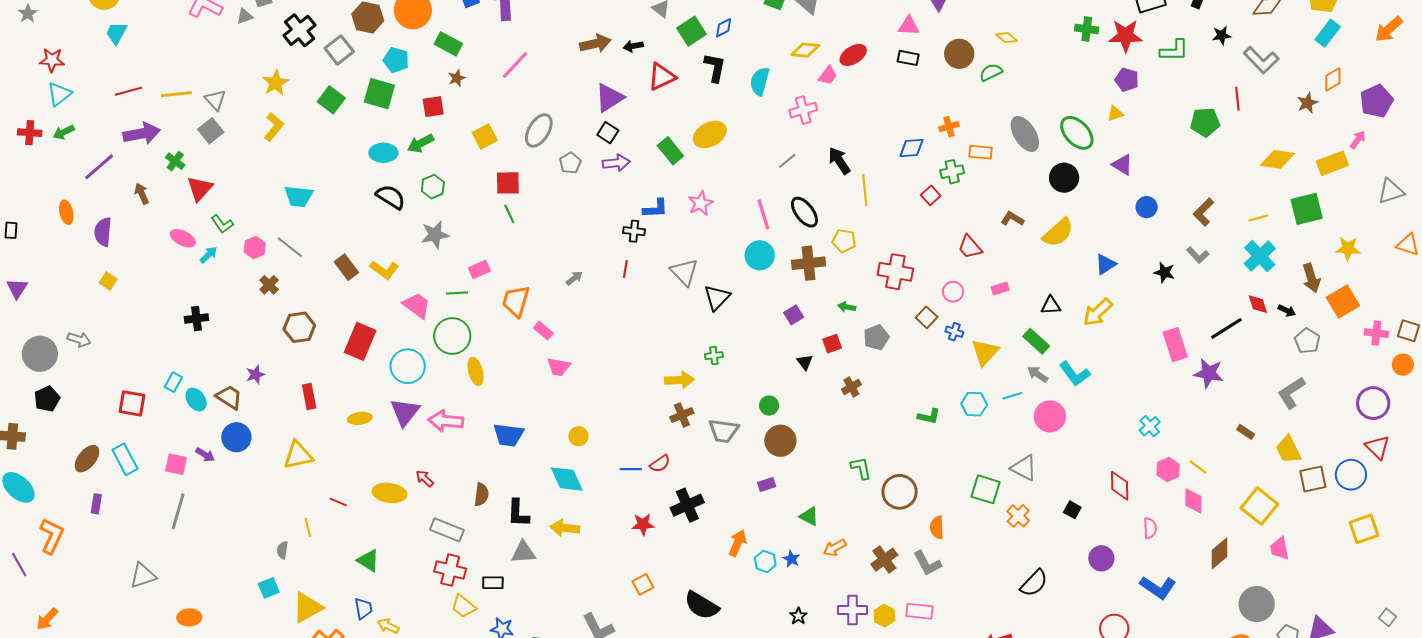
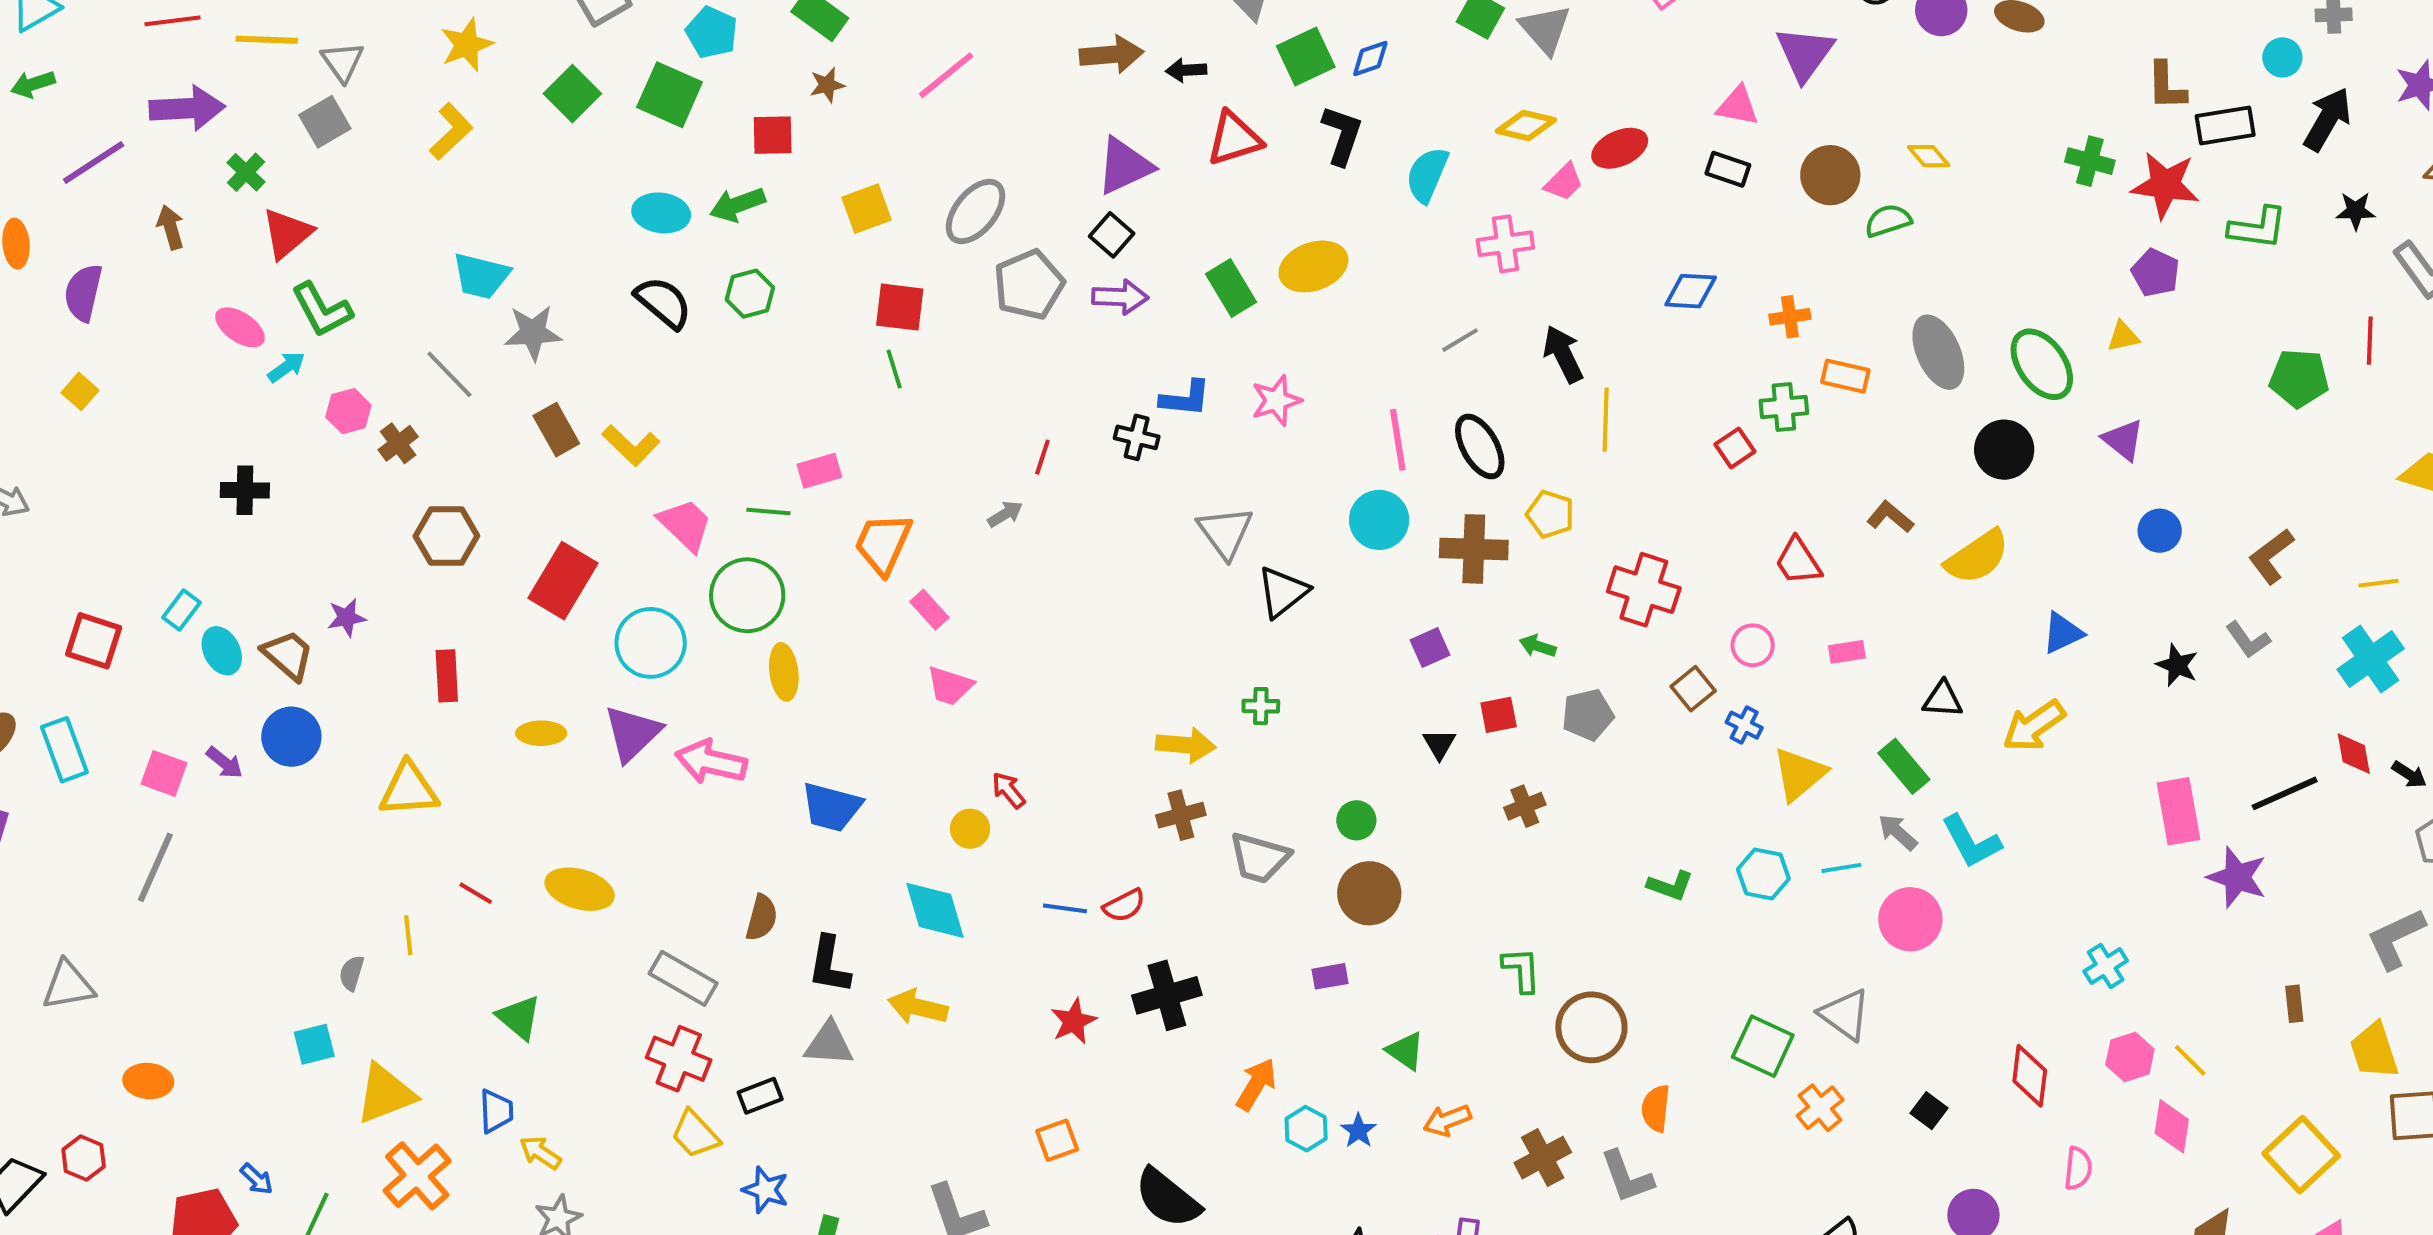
blue diamond: (912, 148) -> (1691, 291), moved
gray pentagon: (570, 163) -> (1029, 285), size x1.6
green L-shape: (222, 224) -> (322, 310), size x1.4
gray star: (435, 235) -> (533, 333), moved
pink hexagon: (255, 248) -> (348, 411), moved
red line: (625, 269) -> (1042, 457), moved
brown rectangle: (1246, 432) -> (2294, 1004), turned 42
red arrow: (425, 479) -> (1008, 790), moved
red star: (643, 524) -> (1074, 1021), turned -30
black rectangle: (493, 583) -> (760, 1096), turned -30

